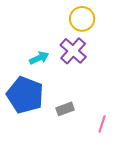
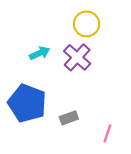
cyan arrow: (39, 58) -> (40, 53), moved

